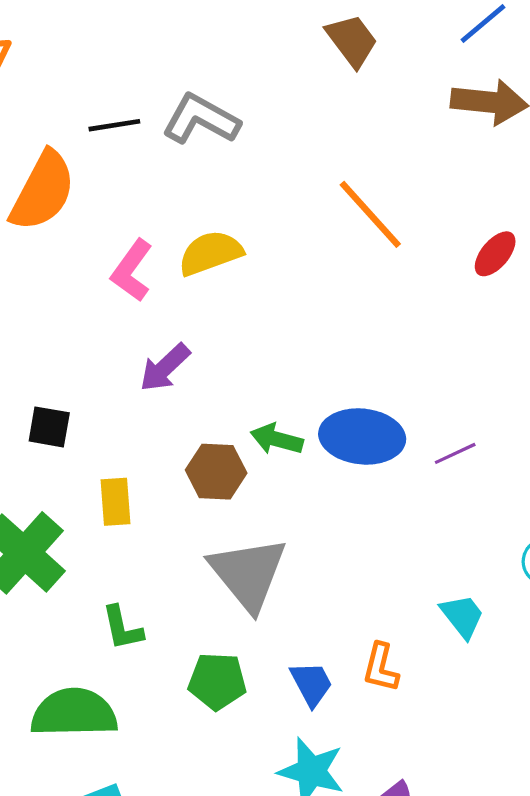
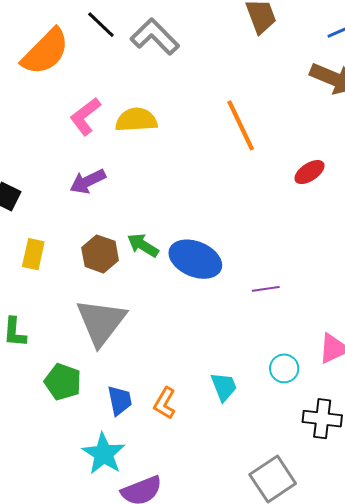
black line: (114, 125) -> (101, 25), turned 36
purple line: (455, 453) -> (266, 289), moved

